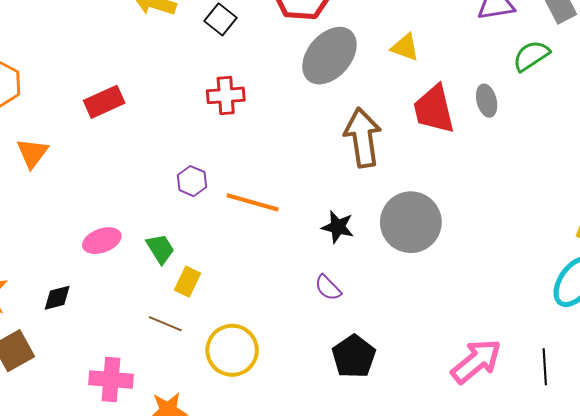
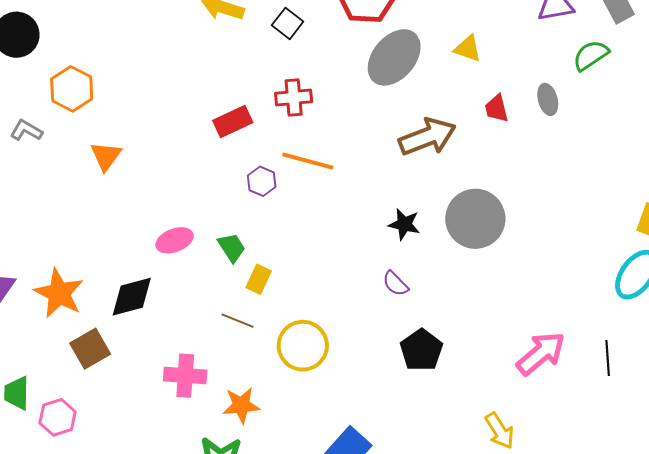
red rectangle: (104, 102) -> (233, 121), moved
red trapezoid: (434, 109) -> (497, 108), size x0.6
brown arrow: (363, 138) -> (427, 137), turned 78
orange line: (253, 202) -> (308, 161), moved
black diamond: (57, 298) -> (132, 297), size x1.6

